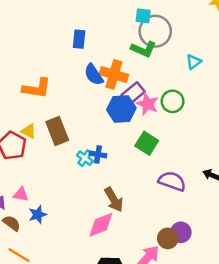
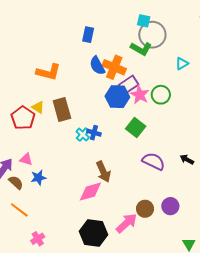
purple circle: (181, 232) -> (170, 206), moved

